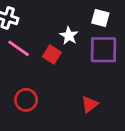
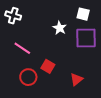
pink line: (19, 48) -> (22, 48), moved
red square: (52, 54) -> (48, 66), moved

